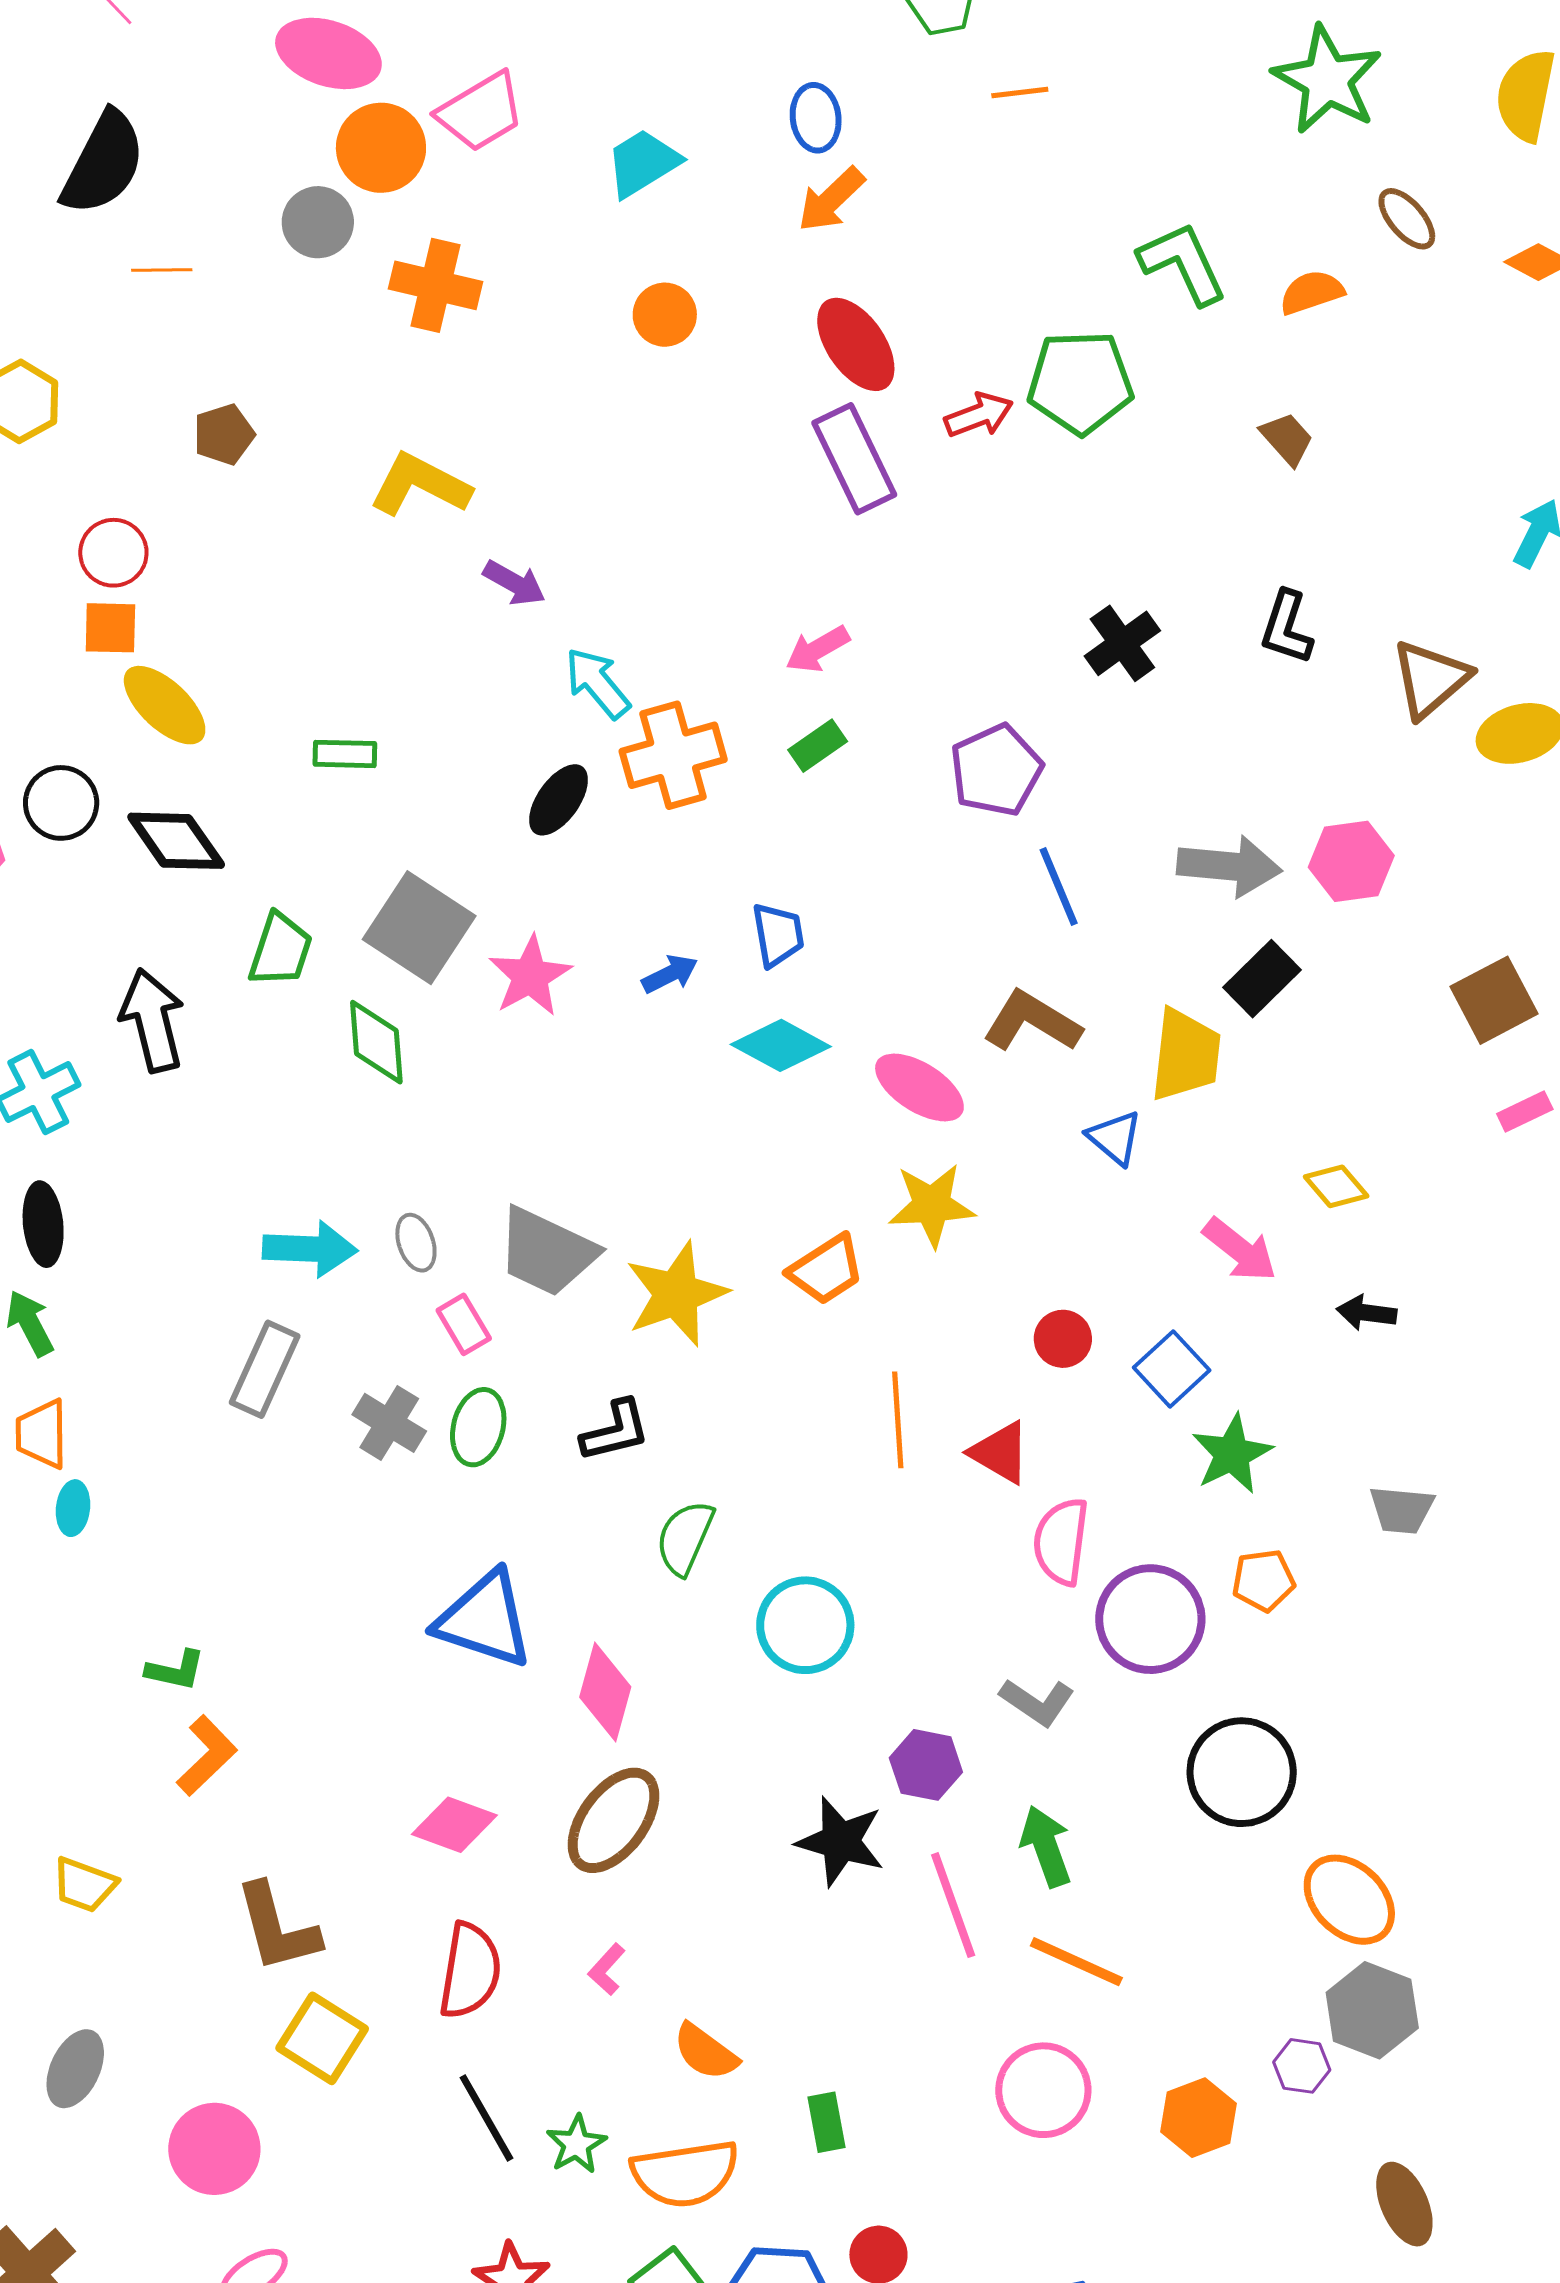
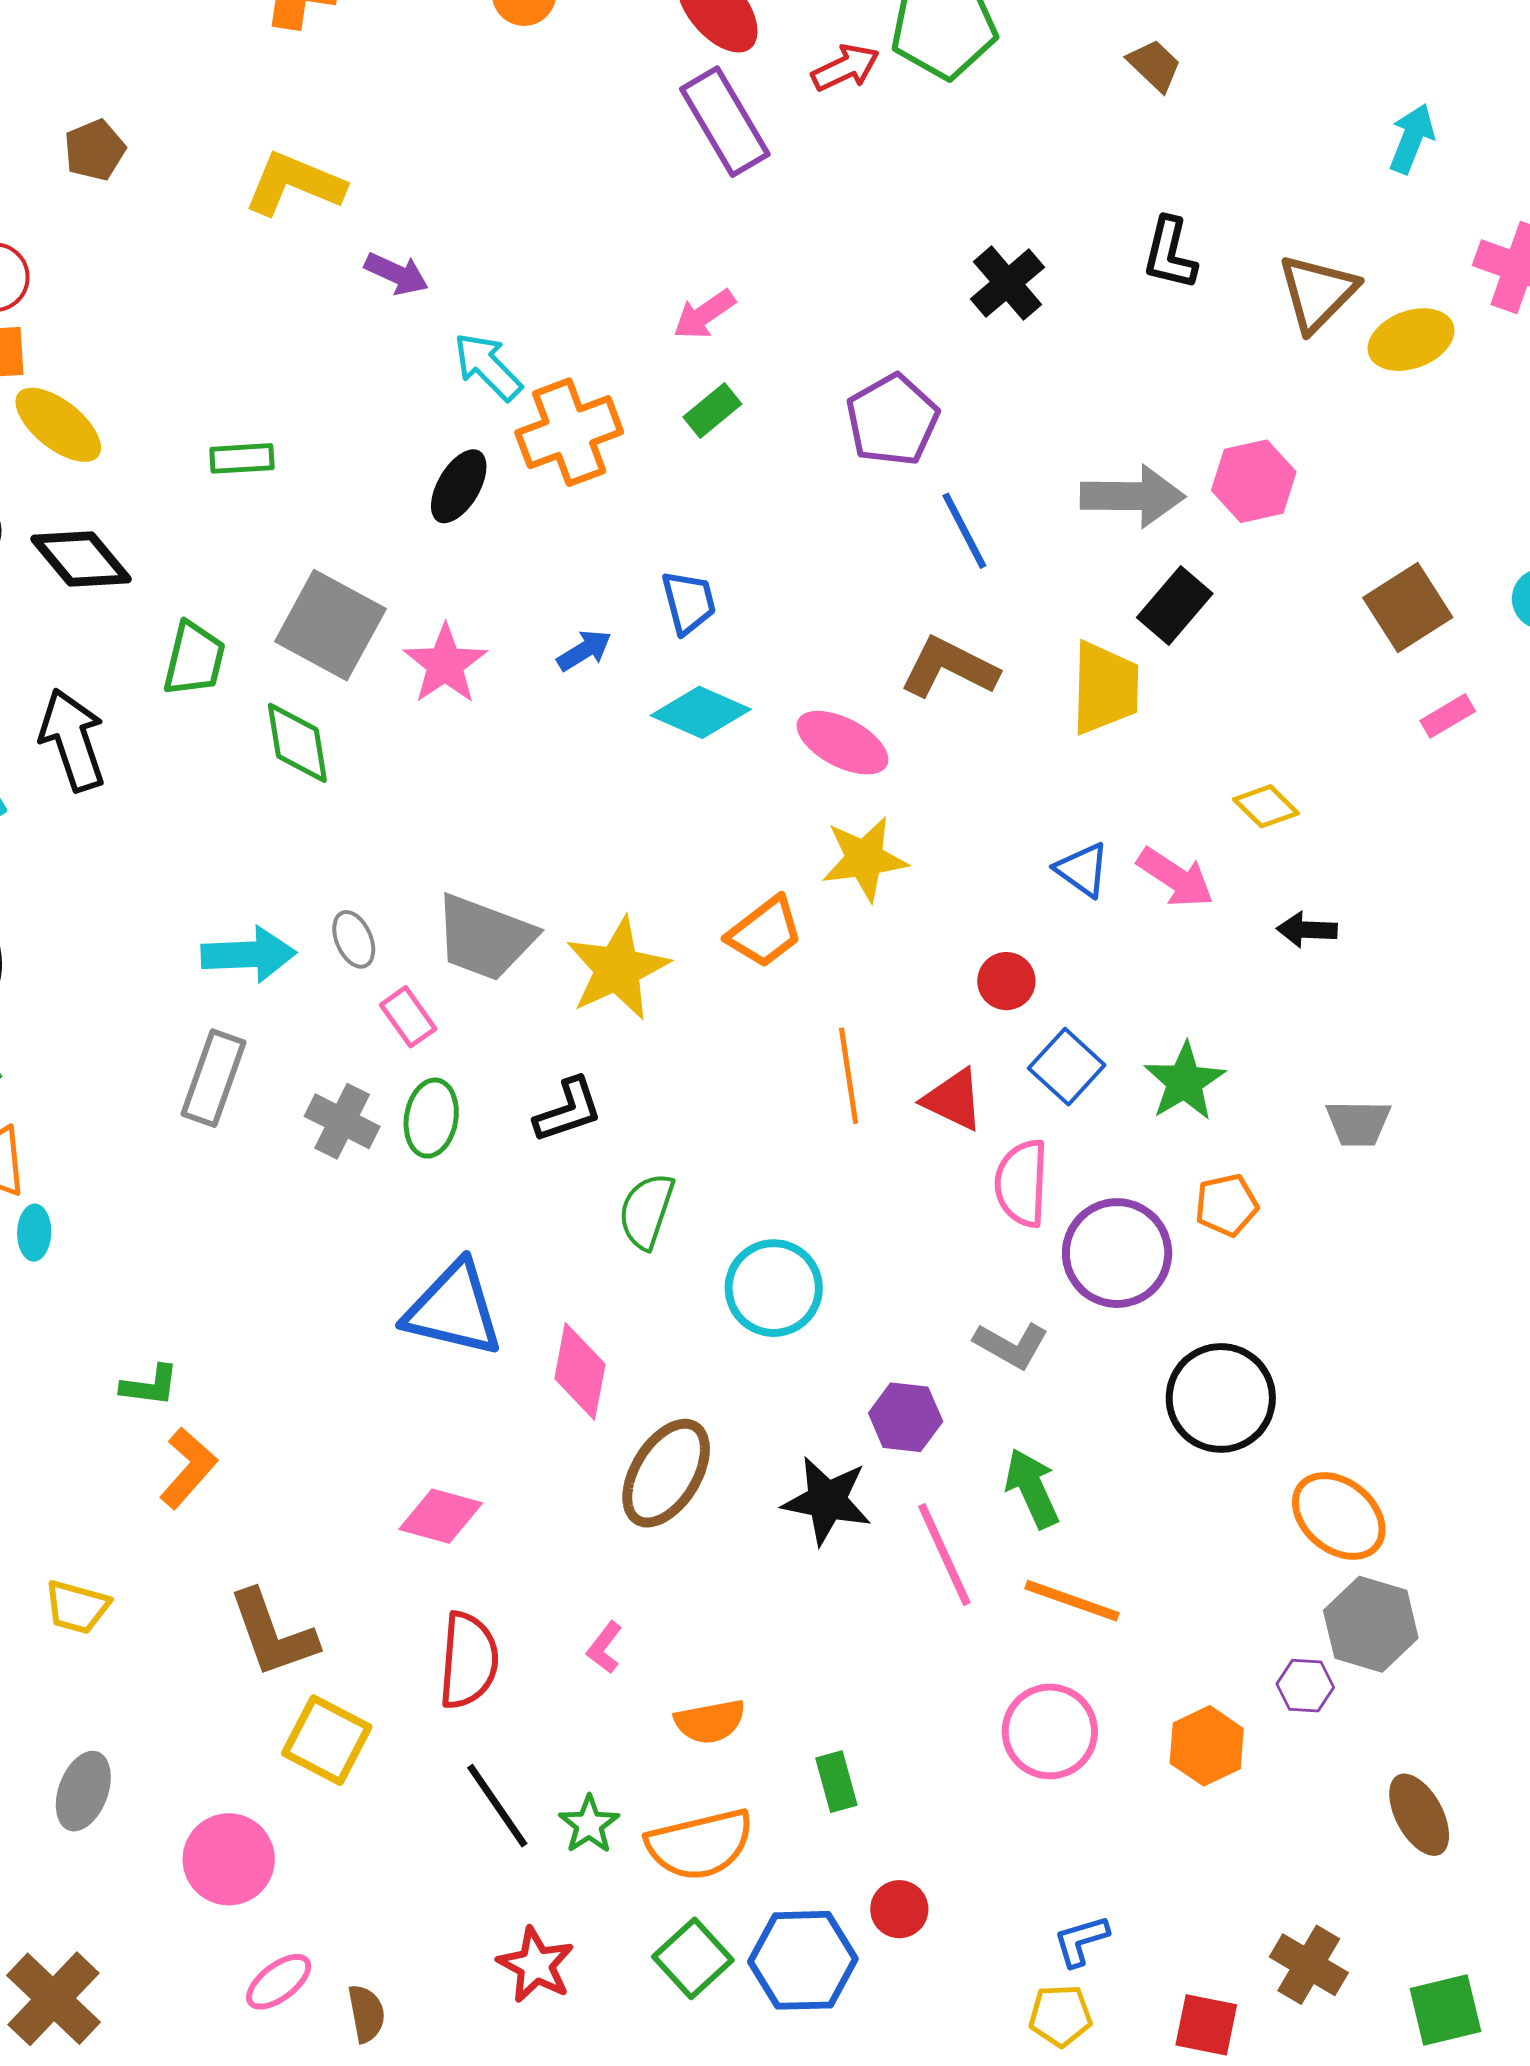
blue triangle: (1115, 1138) -> (1082, 870), moved
blue square: (1172, 1369) -> (1067, 1067), moved
brown ellipse: (613, 1820) -> (666, 1473), moved
orange semicircle: (705, 2052) -> (710, 1722), turned -42

